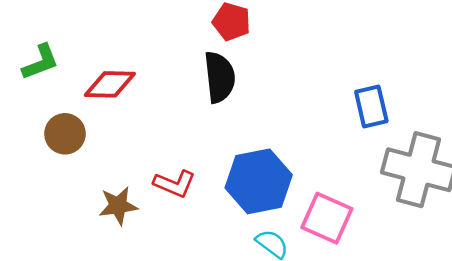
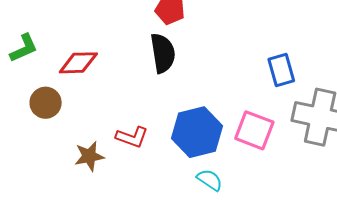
pink square: (327, 218) -> (254, 130), moved

